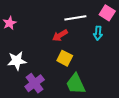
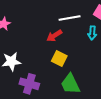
purple cross: (35, 83) -> (29, 84), turned -36

